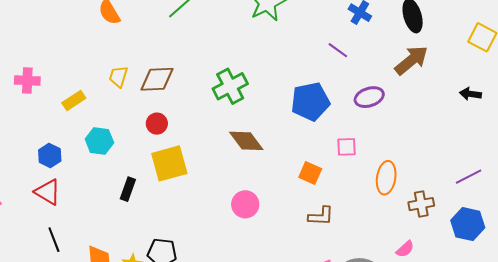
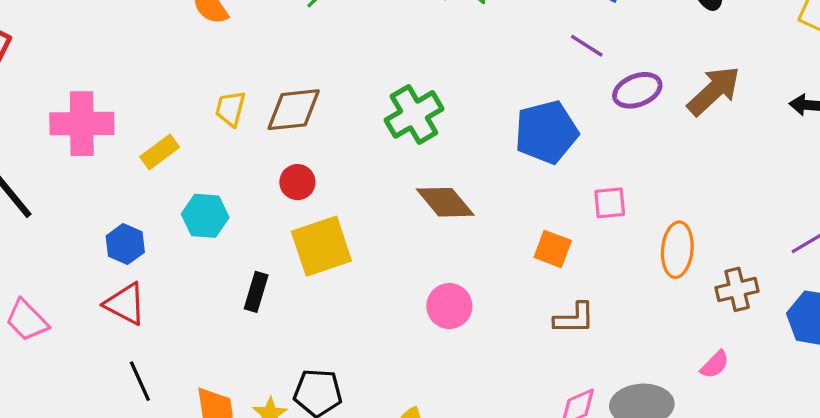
brown arrow: (411, 60) -> (714, 91), moved
pink cross: (27, 80) -> (82, 124), size x1.5
purple ellipse: (369, 97) -> (637, 90), moved

